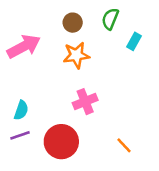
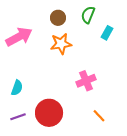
pink cross: (85, 102) -> (86, 81), moved
purple line: (20, 135) -> (18, 117), moved

